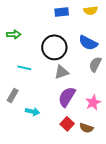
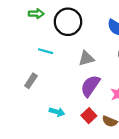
black circle: (54, 47) -> (68, 22), moved
cyan arrow: (32, 112) -> (57, 112), moved

